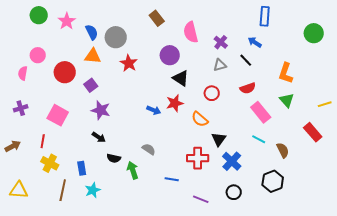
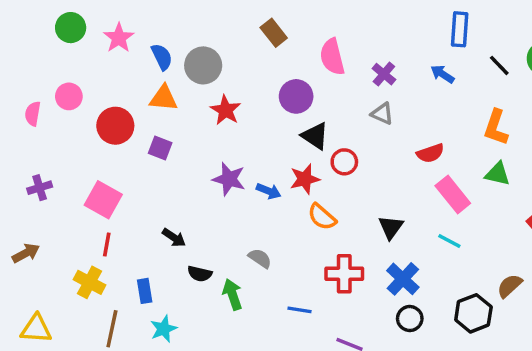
black line: (246, 60) -> (499, 65), moved
gray triangle: (220, 65) -> (382, 114), turned 40
pink semicircle: (23, 73) -> (33, 114), moved
purple square: (91, 85) -> (160, 148), turned -32
red circle: (212, 93) -> (344, 162), moved
green triangle: (287, 100) -> (498, 174), turned -35
purple star: (101, 110) -> (229, 179), moved
orange semicircle: (200, 119) -> (322, 217), moved
black triangle: (219, 139) -> (391, 227), moved
red line: (43, 141) -> (107, 244), moved
brown semicircle: (283, 150) -> (510, 286), moved, turned -105
black circle: (234, 192) -> (410, 318), moved

